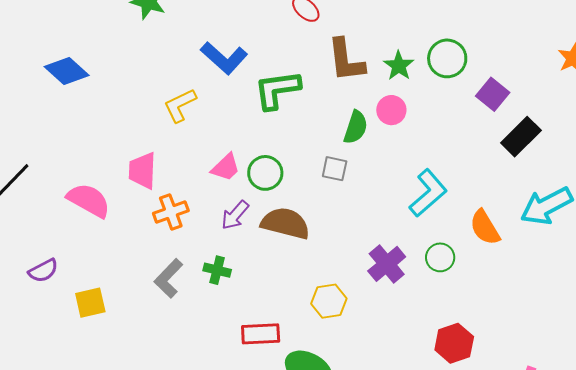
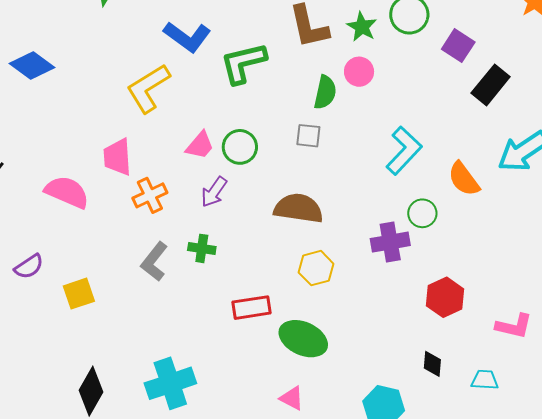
yellow L-shape: (180, 105) -> (148, 88), size x1.4
brown semicircle: (285, 223) -> (298, 208), moved
purple cross: (387, 264) -> (390, 242), moved, turned 36

